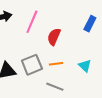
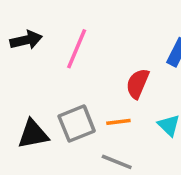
red semicircle: (54, 37) -> (138, 84), moved

